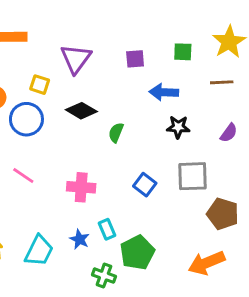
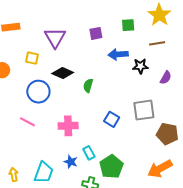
blue circle: (26, 119) -> (38, 92), moved
black star: (178, 127) -> (140, 66), moved

